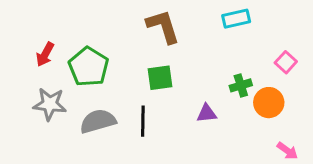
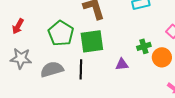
green pentagon: (89, 67) -> (61, 33), moved
green square: (160, 78) -> (92, 41), size x1.4

